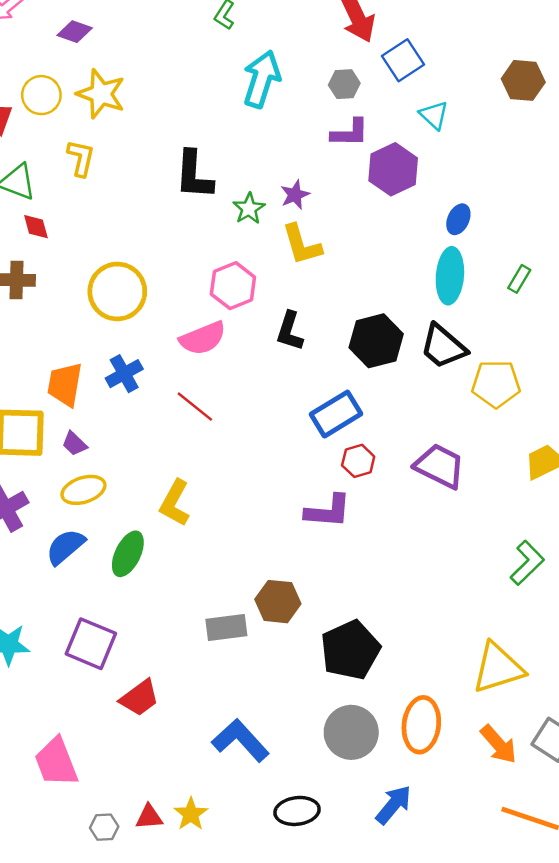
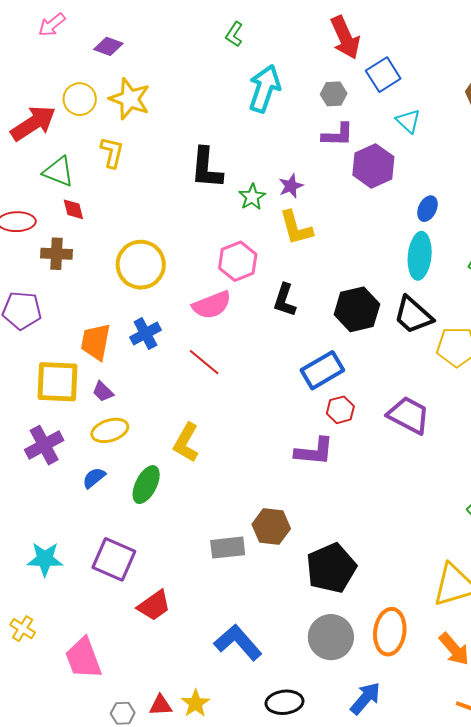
blue semicircle: (65, 547) -> (94, 478), size x0.7

